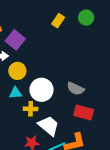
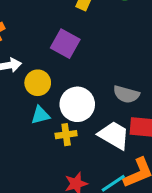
purple square: (15, 40) -> (65, 44), moved
white trapezoid: (49, 126) -> (114, 135), moved

